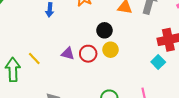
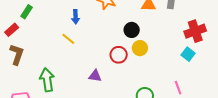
purple triangle: (68, 54) -> (95, 76), moved
yellow line: (34, 59) -> (68, 39), moved

